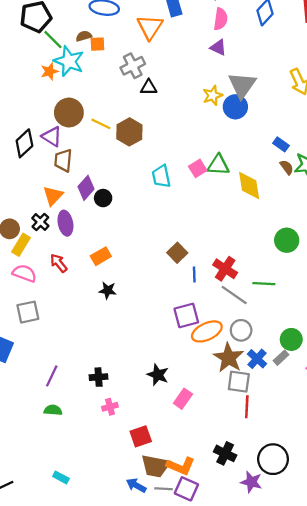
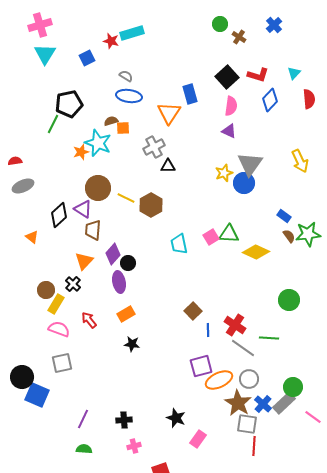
green line: (53, 40) -> (53, 124), moved, turned 72
yellow diamond: (249, 185) -> (256, 252), turned -56
purple ellipse: (65, 223) -> (119, 282), moved
gray rectangle: (281, 358) -> (284, 403), size x1.6

